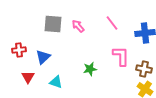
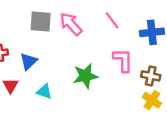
pink arrow: (78, 26) -> (71, 24), size x1.5
green star: (90, 69) -> (85, 76), size x1.5

